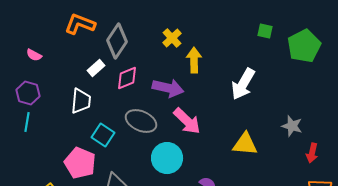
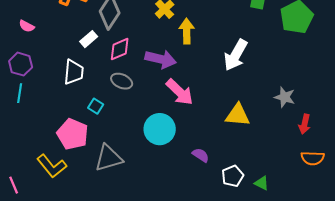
gray ellipse: (141, 121) -> (122, 81), moved, size x0.7
cyan square: (103, 135) -> (96, 106), size x0.7

